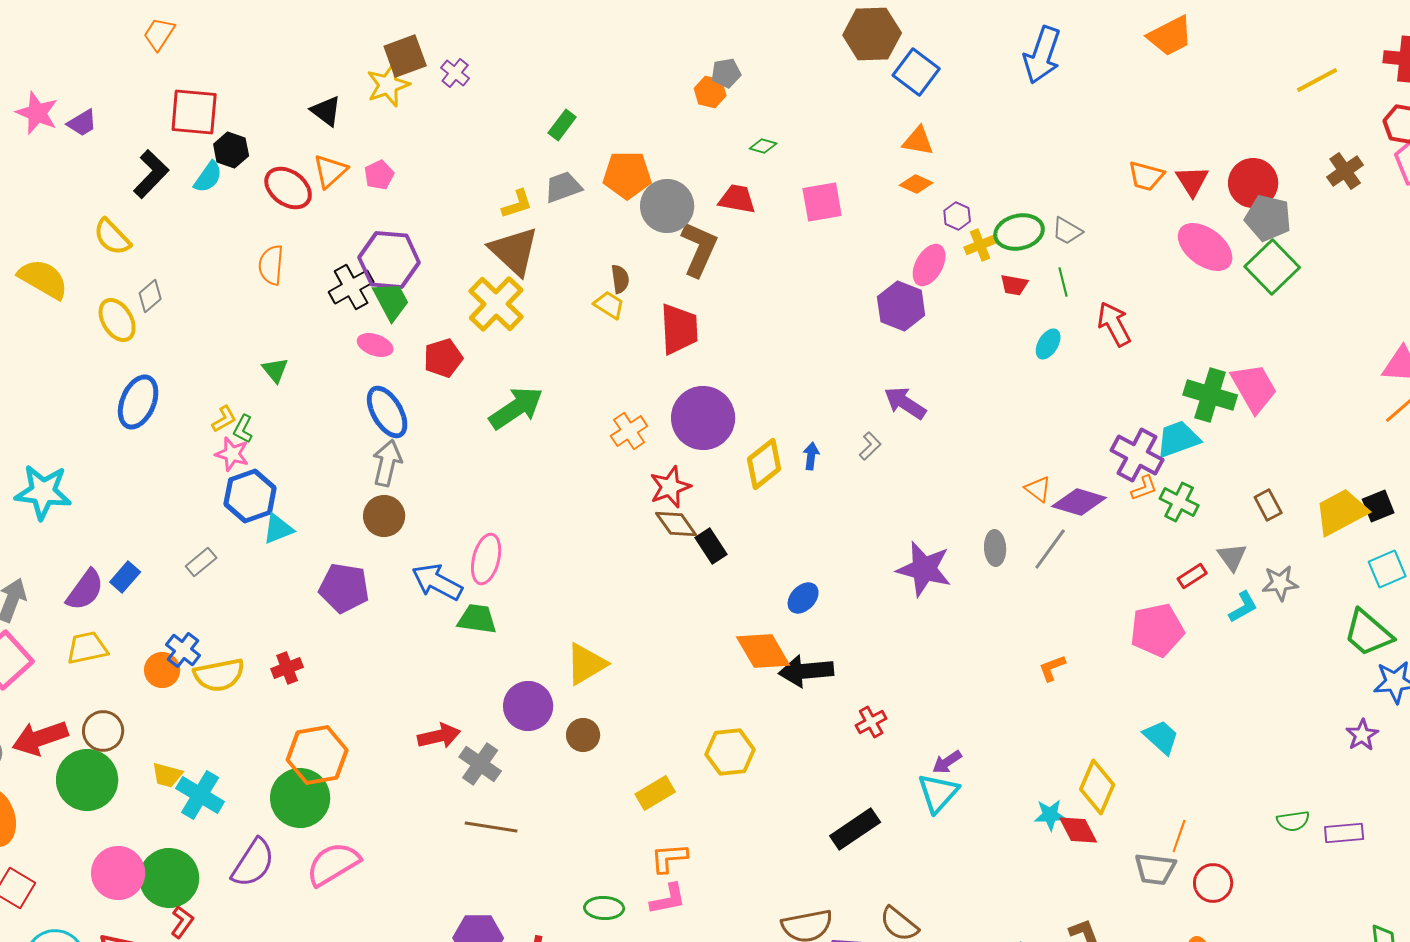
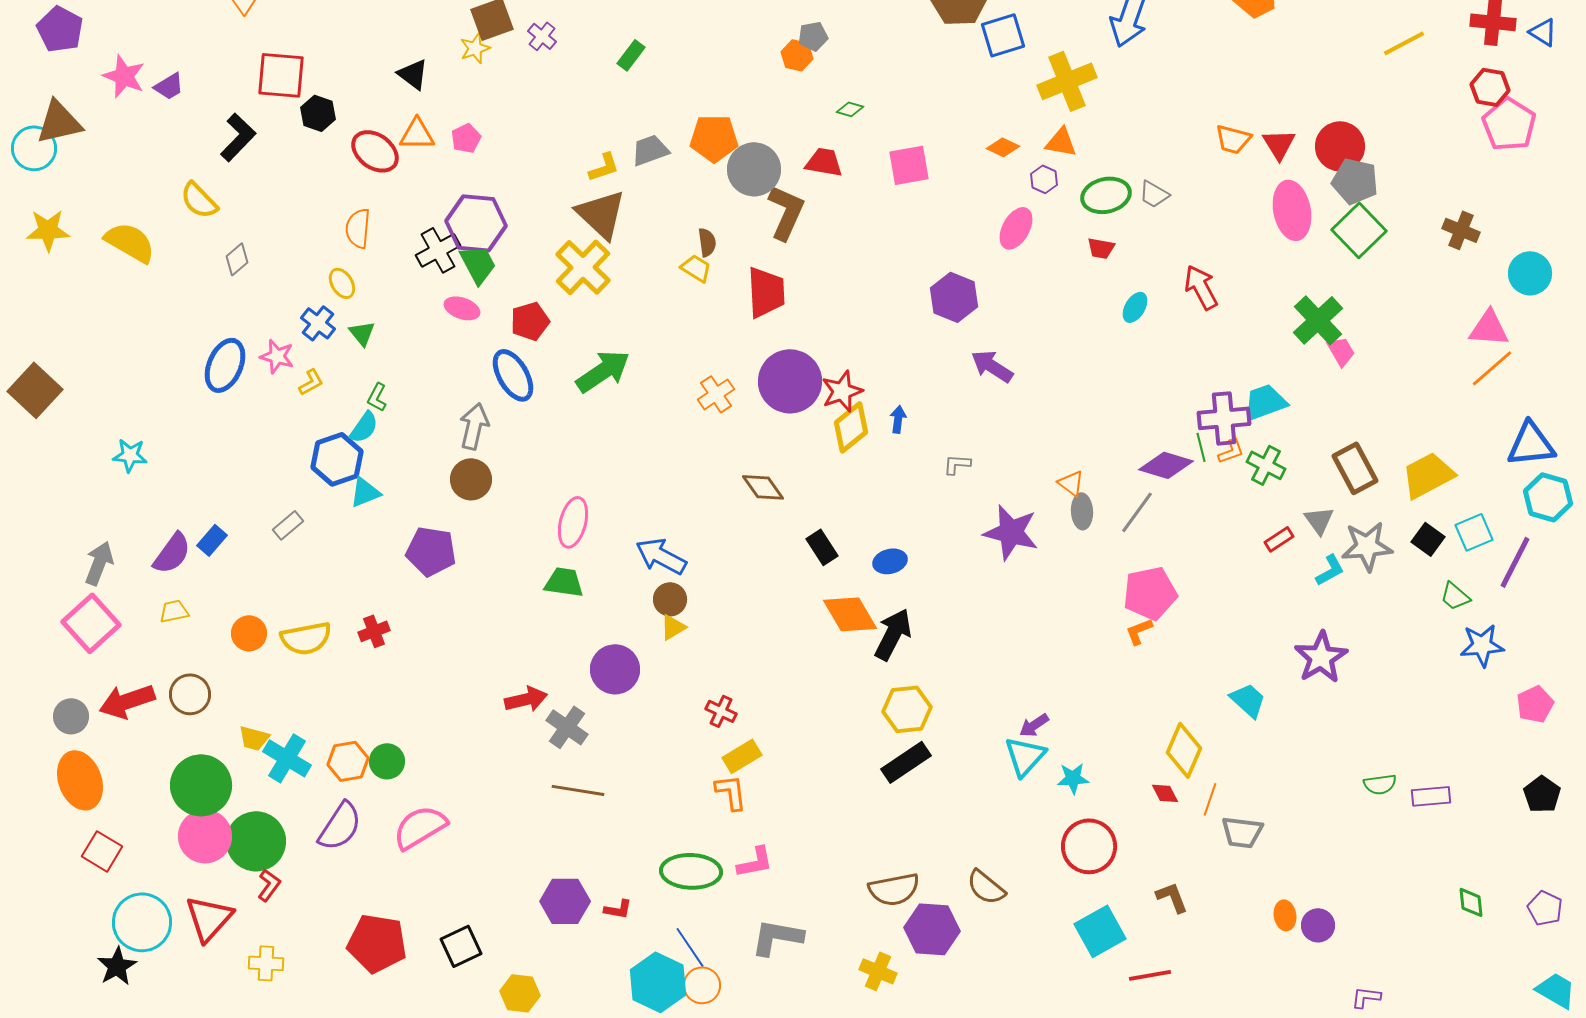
blue square: (916, 72) -> (1003, 35), turned 36
yellow star: (388, 85) -> (475, 48), size x0.7
green rectangle: (562, 125) -> (631, 55), moved
orange triangle: (918, 141) -> (1061, 142), moved
orange triangle: (330, 171) -> (417, 134), turned 42
brown cross: (1345, 171) -> (1461, 230), moved, turned -33
cyan semicircle: (208, 177) -> (364, 427), moved
yellow cross: (980, 245) -> (1067, 81), moved, size x1.8
pink ellipse: (1205, 247) -> (1292, 210), turned 42
green line: (1063, 282) -> (1201, 447), moved
purple hexagon: (901, 306) -> (954, 297), moved
yellow ellipse: (117, 320) -> (342, 283), moved, size x0.7
pink trapezoid: (1254, 388) -> (1341, 351), size x0.6
green cross: (1210, 395) -> (1318, 320), moved, turned 30
blue ellipse: (387, 412) -> (513, 375), moved
green L-shape: (243, 429) -> (377, 397), moved
gray L-shape: (870, 446) -> (957, 464), moved, turned -132
pink star: (232, 454) -> (277, 356), moved
purple cross: (1137, 455) -> (1224, 418), turned -33
red star: (670, 487) -> (842, 391), moved
orange triangle: (1038, 489) -> (1071, 483), moved
cyan star: (43, 492) -> (130, 455), size x0.6
brown rectangle: (1268, 505) -> (1355, 468), size x1.6
black square: (1378, 506) -> (1428, 539), moved, turned -32
black rectangle: (711, 546) -> (822, 547), moved
blue arrow: (437, 582) -> (661, 556), moved
gray star: (1280, 583) -> (1367, 546), size x1.4
blue ellipse: (803, 598) -> (890, 561), turned 32
pink pentagon: (1157, 630) -> (1150, 593), moved
green trapezoid: (1368, 633) -> (1455, 596), size x0.6
yellow trapezoid: (87, 648) -> (174, 611), size x0.7
blue cross: (183, 650) -> (318, 323), moved
yellow triangle: (586, 664) -> (673, 627), size x0.6
black arrow: (806, 671) -> (893, 634), turned 122
red cross: (871, 722) -> (721, 711), moved, turned -36
brown circle: (583, 735) -> (670, 599), moved
purple star: (1362, 735) -> (1321, 657), moved, size x1.6
yellow hexagon: (730, 752) -> (907, 709), moved
orange hexagon: (317, 755) -> (348, 761), moved, size x0.7
green circle: (87, 780) -> (201, 785), moved
green circle: (300, 798) -> (387, 761), size x0.6
cyan star: (1050, 815) -> (1073, 778), moved
black rectangle: (855, 829) -> (906, 762), moved
red diamond: (1078, 830) -> (1165, 793), size x0.7
orange line: (1179, 836) -> (1210, 799), moved
orange L-shape: (669, 858) -> (731, 792), moved, turned 87
red circle: (1213, 883) -> (1089, 846), moved, size x1.4
green ellipse: (604, 908) -> (691, 871), size x1.5

